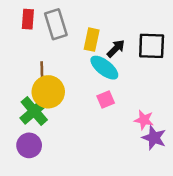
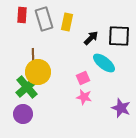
yellow rectangle: (92, 40) -> (67, 22), moved
cyan ellipse: (104, 68) -> (104, 63), moved
pink star: (144, 120) -> (84, 97), moved

